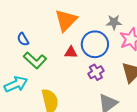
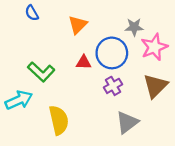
orange triangle: (66, 20) -> (78, 25), size x0.7
blue semicircle: (23, 39) -> (32, 13), moved

